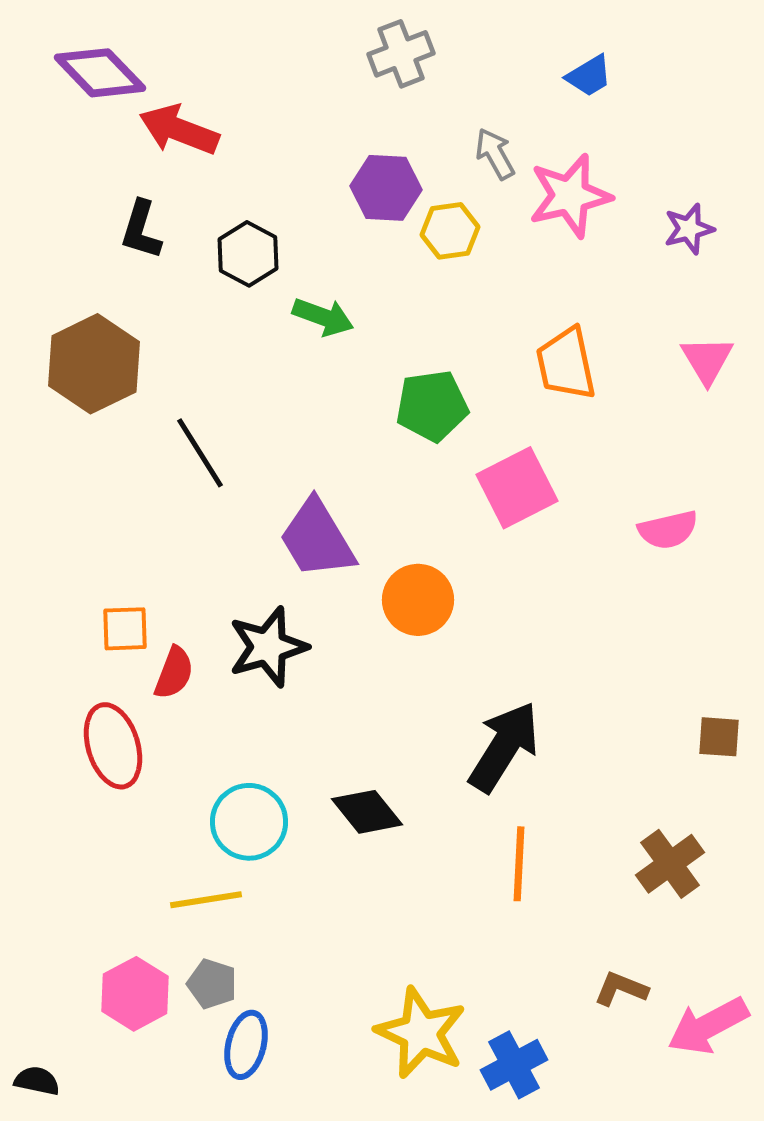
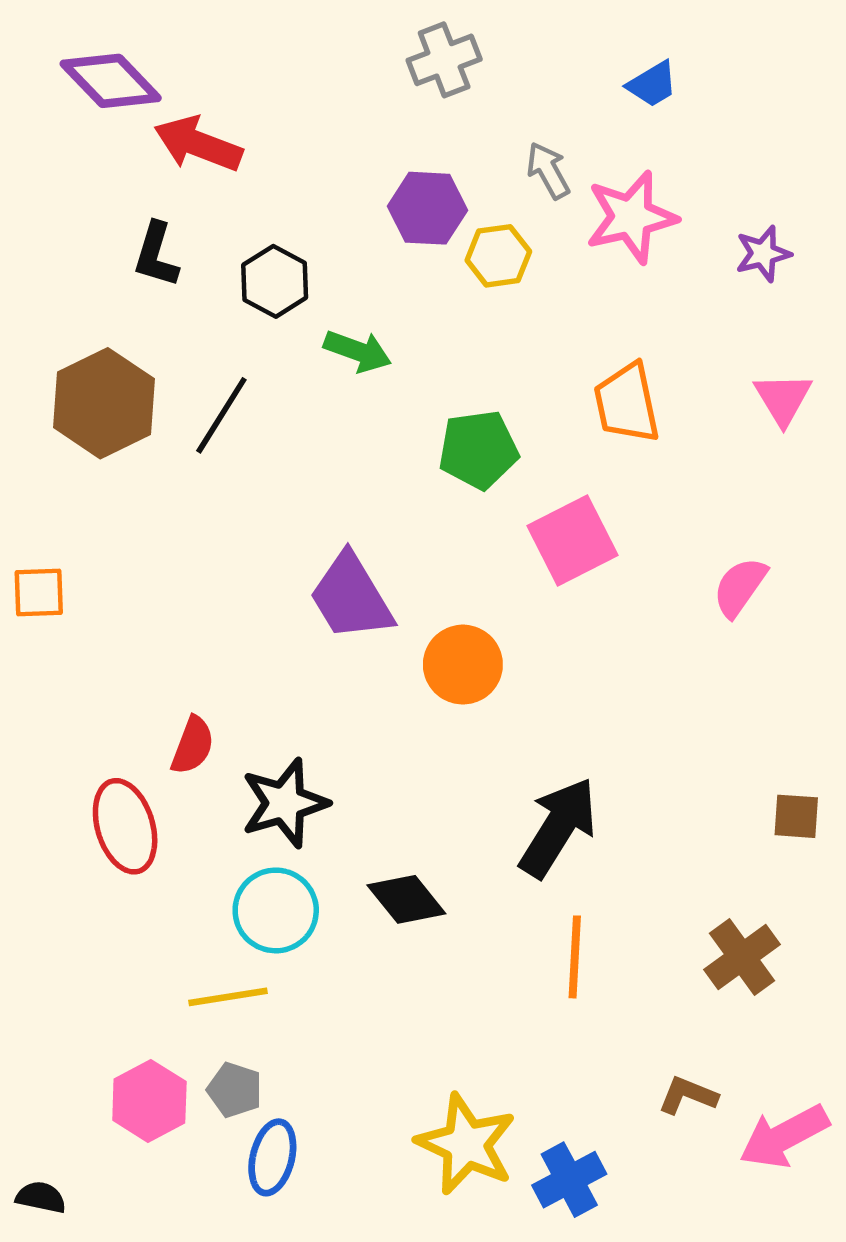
black line: (200, 453) -> (221, 415), moved, turned 64
pink semicircle: (668, 530) -> (740, 587), turned 138
orange square: (125, 629) -> (39, 593), moved
black star: (268, 647) -> (285, 803), moved

